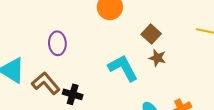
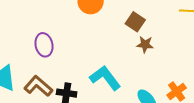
cyan L-shape: (123, 68) -> (105, 78), moved

